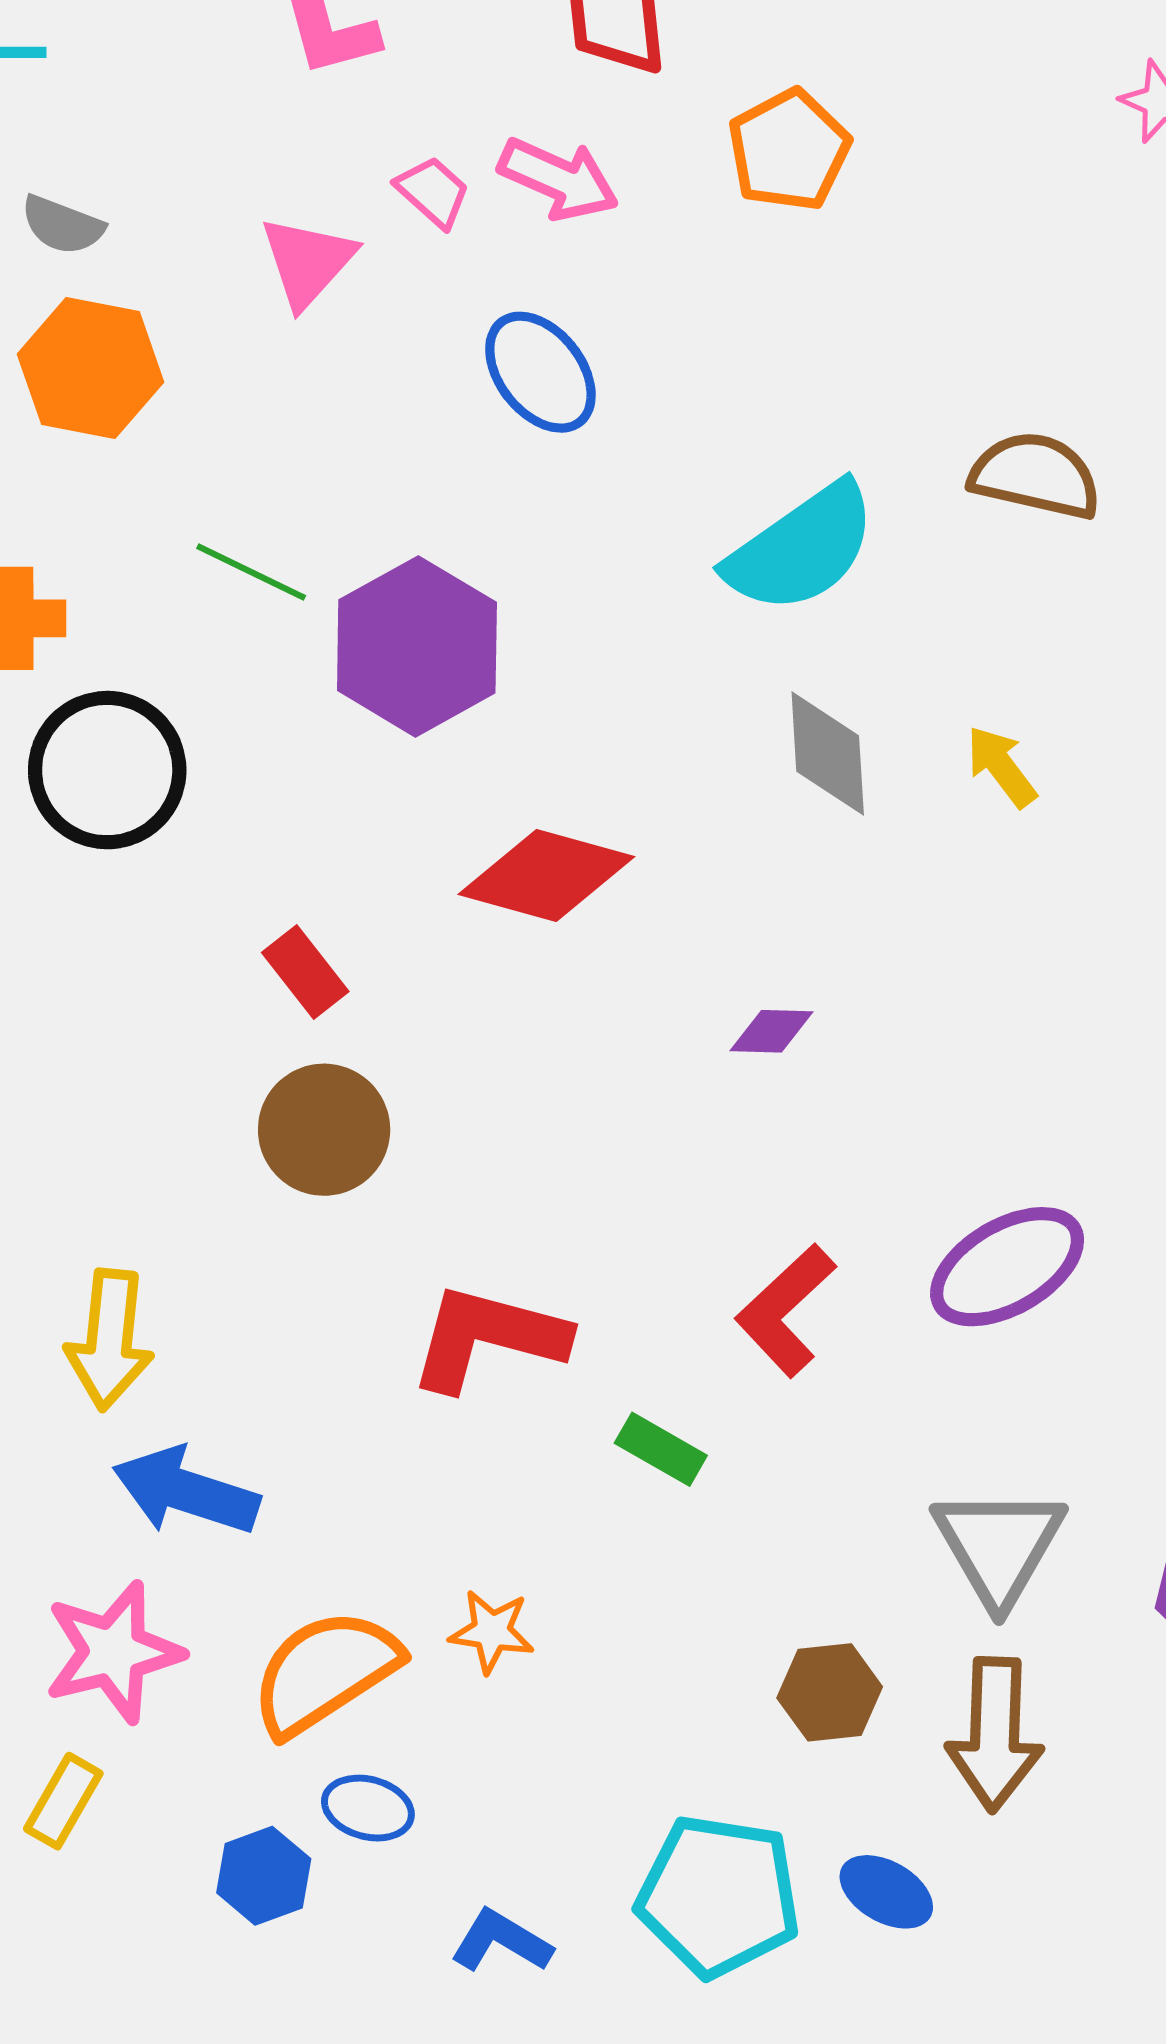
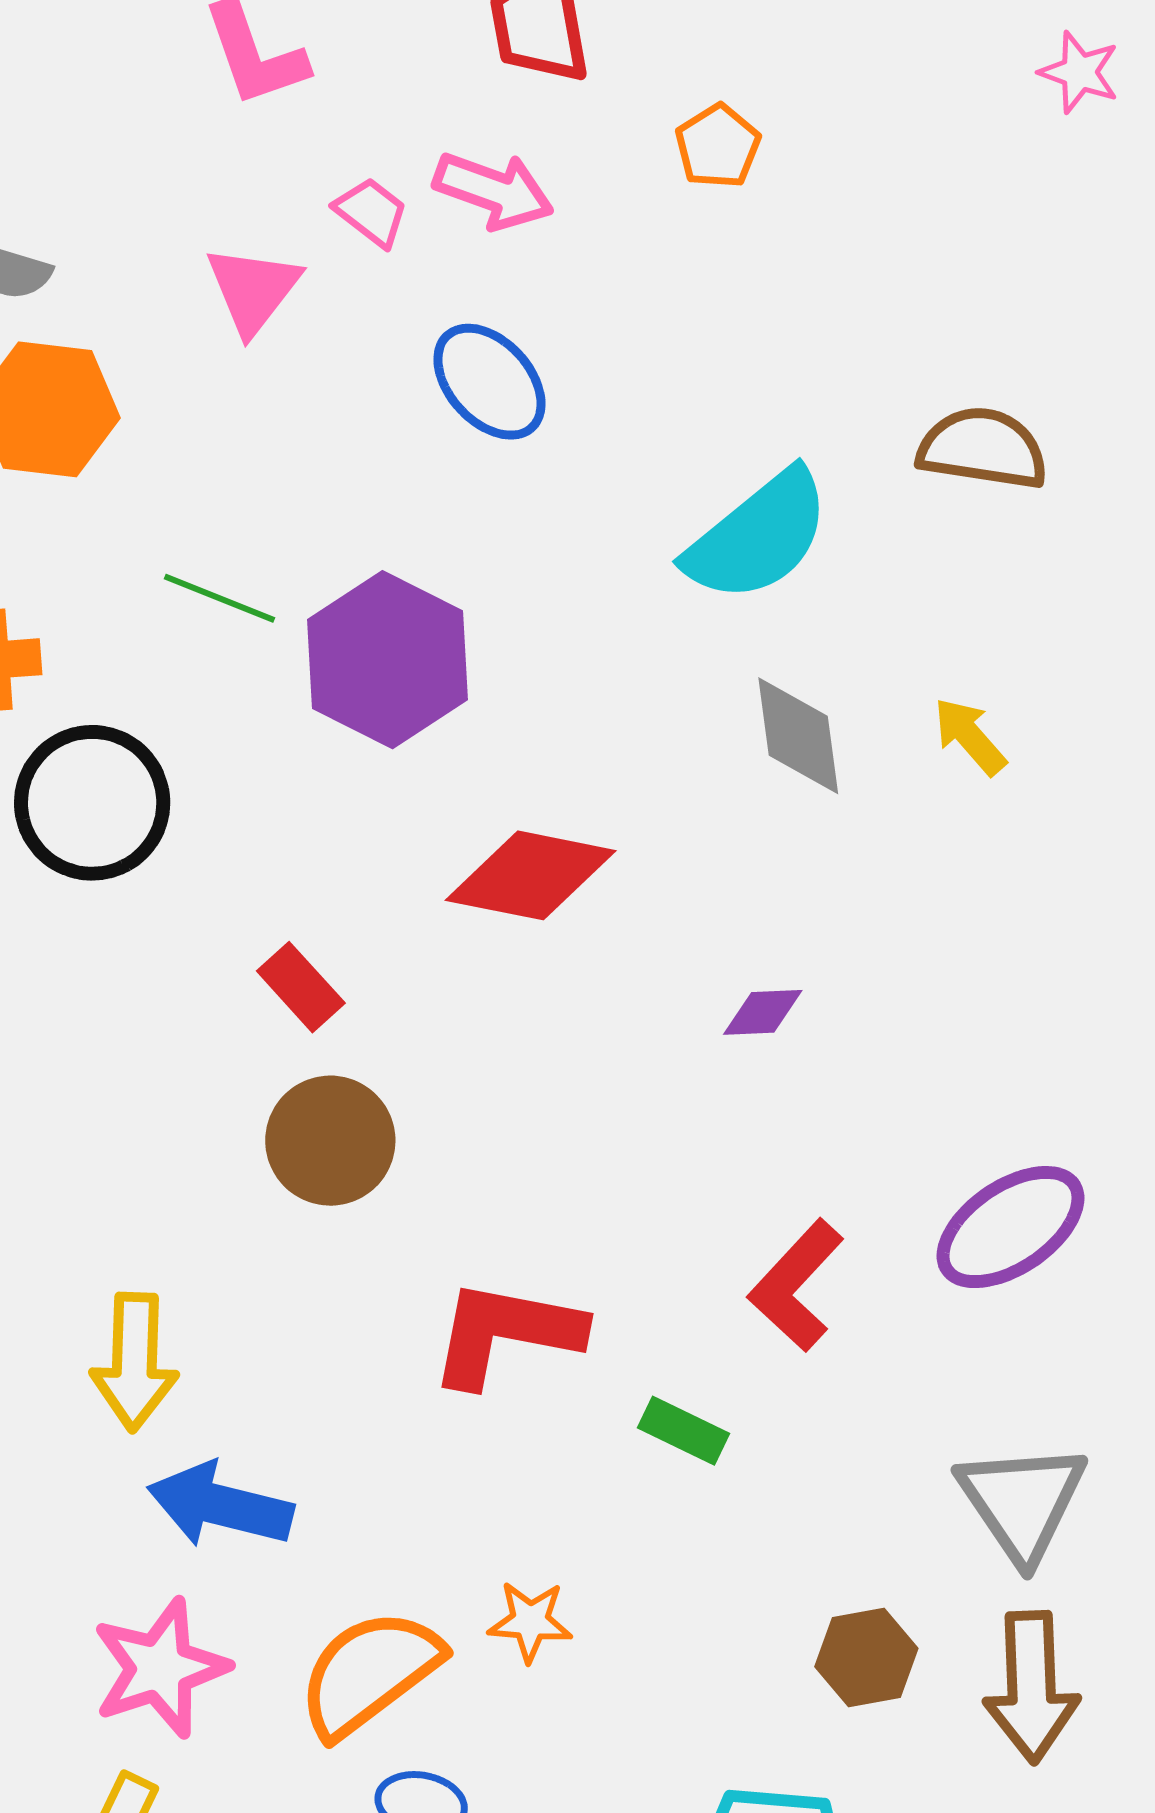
orange pentagon: (789, 150) -> (718, 146), size x0.7

